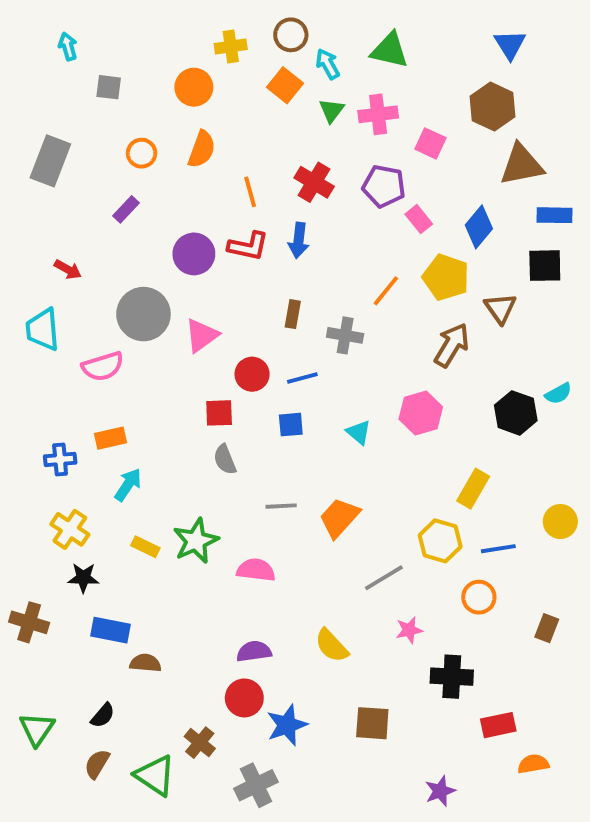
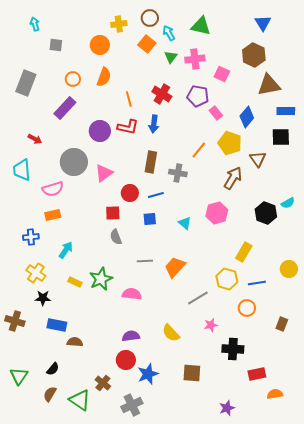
purple rectangle: (126, 209) -> (65, 108), size x1.6
brown rectangle: (293, 314) -> (151, 162), size x1.5
orange rectangle: (111, 438) -> (53, 215), moved

